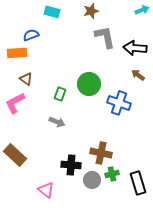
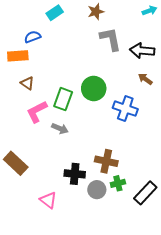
cyan rectangle: (52, 12) -> (55, 13), turned -49
green rectangle: (60, 94) -> (63, 99), size x1.5
pink L-shape: (15, 103) -> (37, 112), moved
black rectangle: (138, 183) -> (145, 193), turned 60

